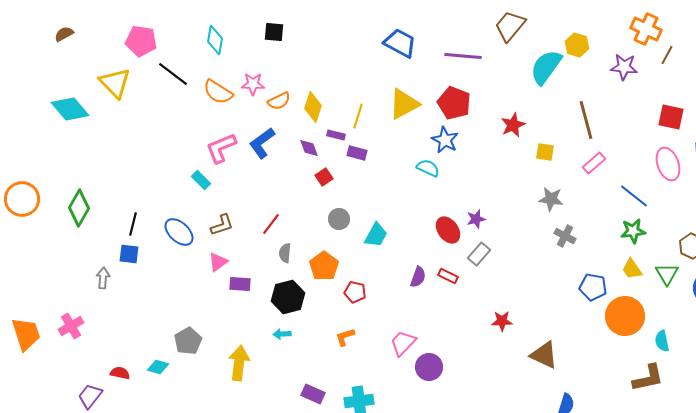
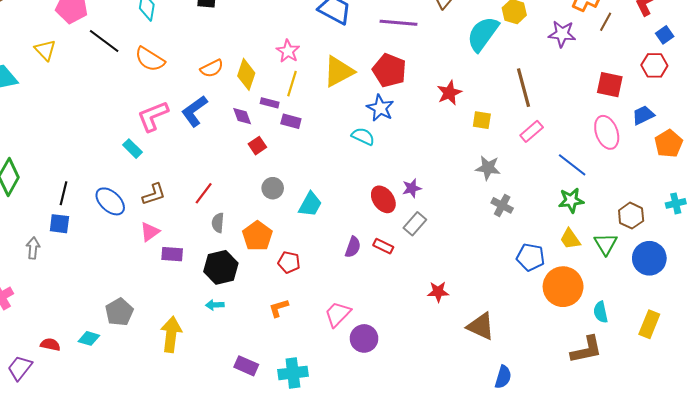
yellow triangle: (115, 83) -> (45, 50), size x0.7
pink star: (253, 84) -> (288, 51), moved, turned 30

